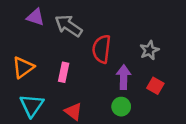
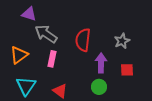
gray arrow: (69, 26) -> (46, 34), moved
red square: (155, 86) -> (127, 70), turned -32

